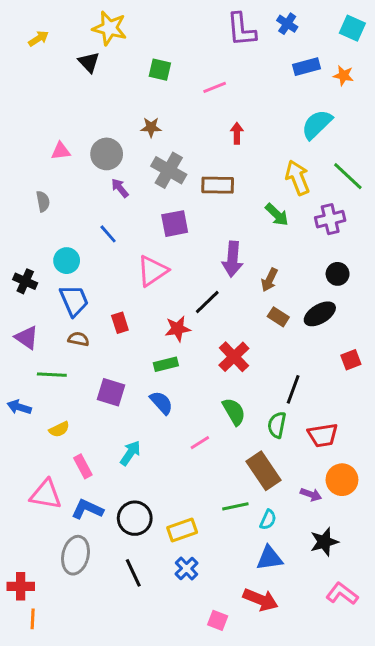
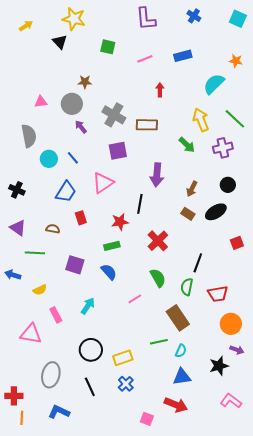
purple L-shape: (241, 30) -> (146, 19), moved
blue rectangle: (306, 67) -> (183, 56), moved
orange star: (343, 76) -> (236, 61), moved
brown star: (151, 127) -> (85, 82), moved
gray semicircle: (43, 201) -> (29, 136), size x1.6
cyan circle: (67, 261) -> (49, 159), moved
brown arrow: (269, 280) -> (192, 189), moved
blue trapezoid: (74, 301) -> (66, 192), moved, turned 55
black line: (207, 302) -> (140, 204), turned -36
purple arrow: (311, 494) -> (237, 350), moved
blue L-shape: (87, 509) -> (59, 412), moved

